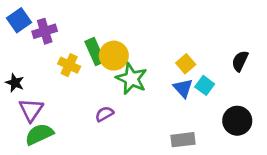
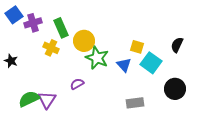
green rectangle: (95, 52) -> (61, 28), moved
yellow square: (186, 64) -> (137, 47), turned -32
cyan square: (205, 85) -> (151, 63), size x1.5
blue triangle: (183, 88) -> (124, 65), moved
purple triangle: (31, 110) -> (47, 100), moved

